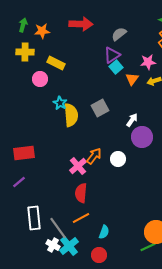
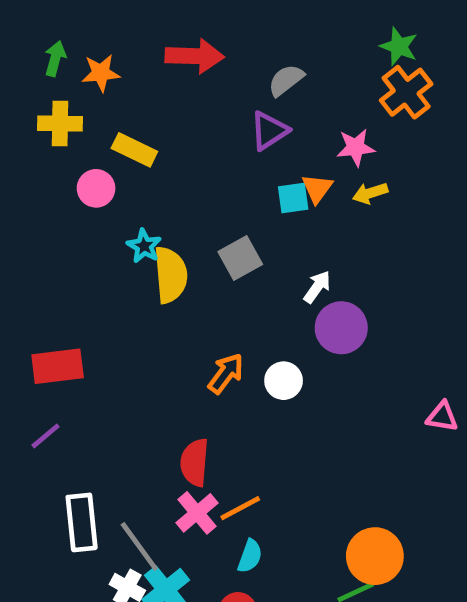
cyan square: (116, 67) -> (293, 198), moved, turned 32
pink cross: (78, 166) -> (197, 513), moved
orange line: (81, 218) -> (240, 508), moved

